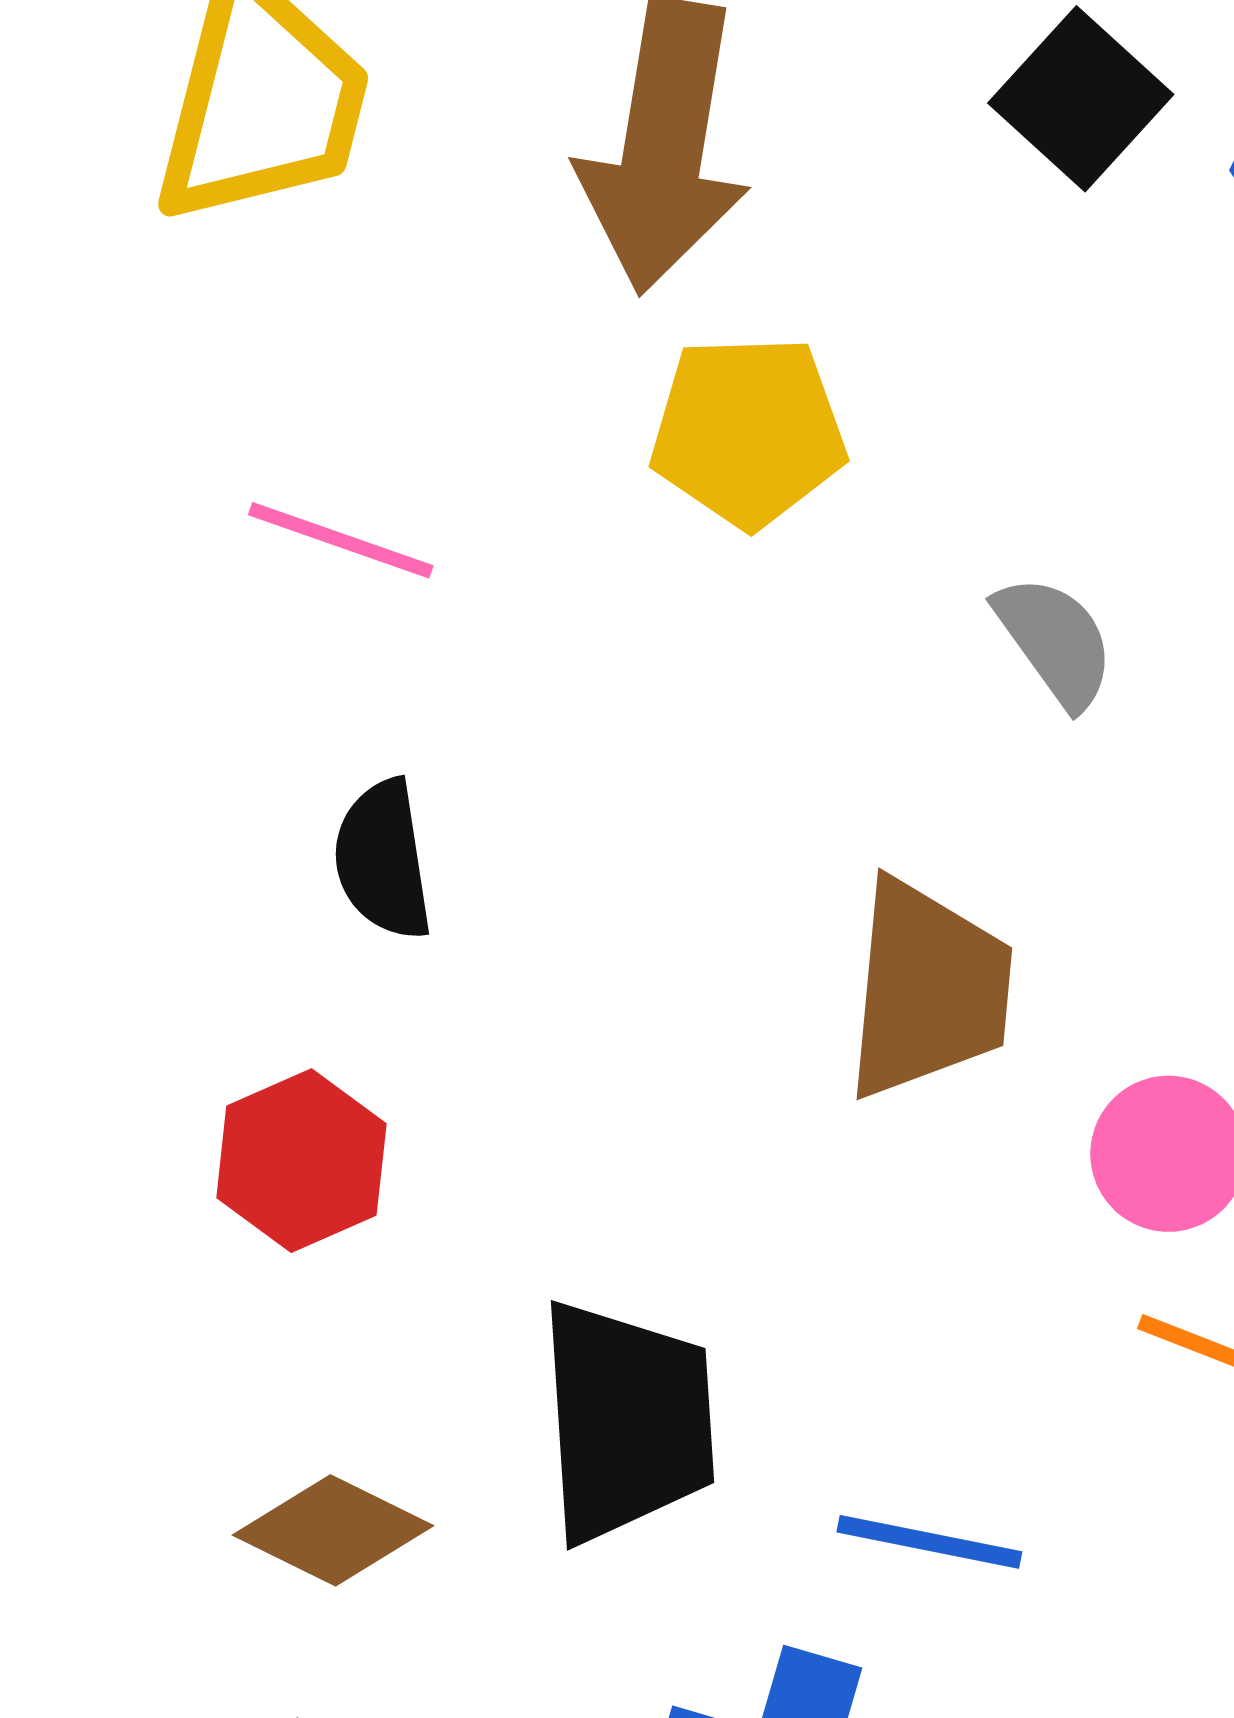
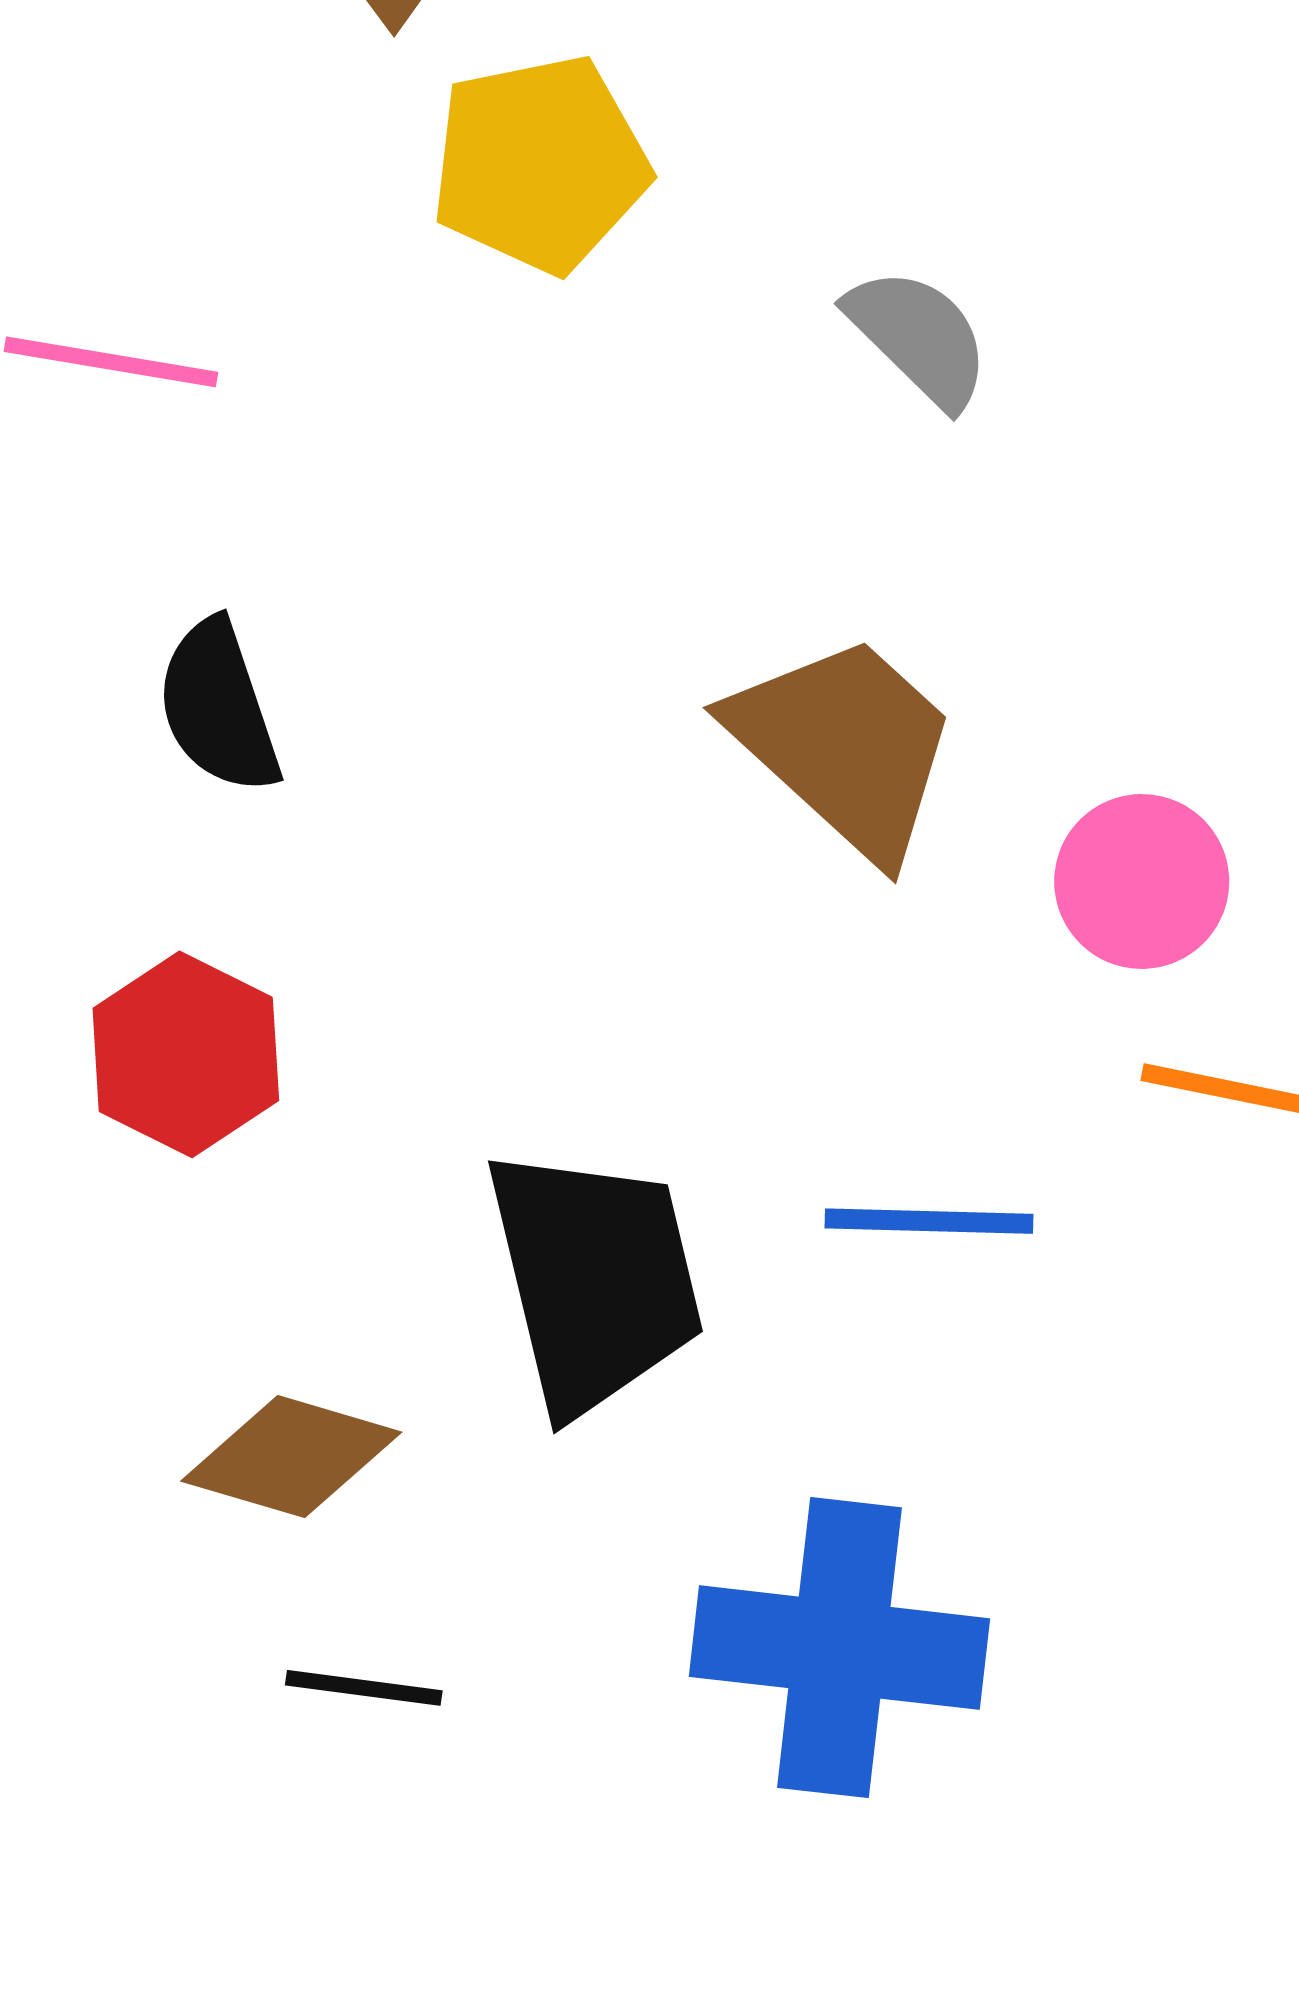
brown trapezoid: (928, 989) -> (845, 746), turned -43
blue line: (929, 1542) -> (929, 1221), moved

